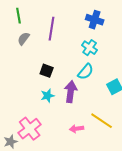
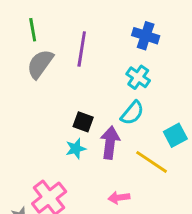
gray semicircle: (24, 39) -> (40, 64), size x1.5
black square: (47, 71) -> (83, 122), moved
yellow line: (102, 121) -> (152, 162), moved

